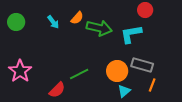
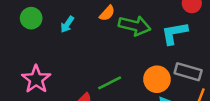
cyan arrow: (53, 22) -> (67, 24), moved, turned 72

